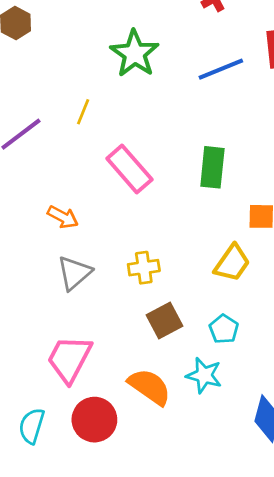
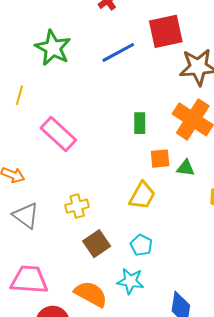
green rectangle: (212, 167) -> (140, 123), moved, size x0.7
gray triangle: (74, 273) -> (26, 216), turned -36
pink trapezoid: (69, 359) -> (29, 280), turned 72

